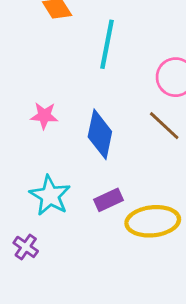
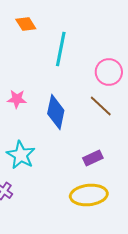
purple rectangle: (108, 200) -> (93, 158), moved
yellow ellipse: (153, 221) -> (89, 195), moved

